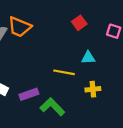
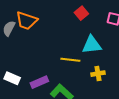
cyan triangle: (88, 58) -> (92, 45), size x1.5

